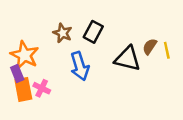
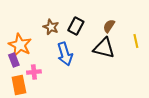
brown semicircle: (150, 47) -> (109, 26), moved
pink cross: (42, 88) -> (34, 72), turned -32
orange rectangle: (23, 89) -> (19, 85), moved

